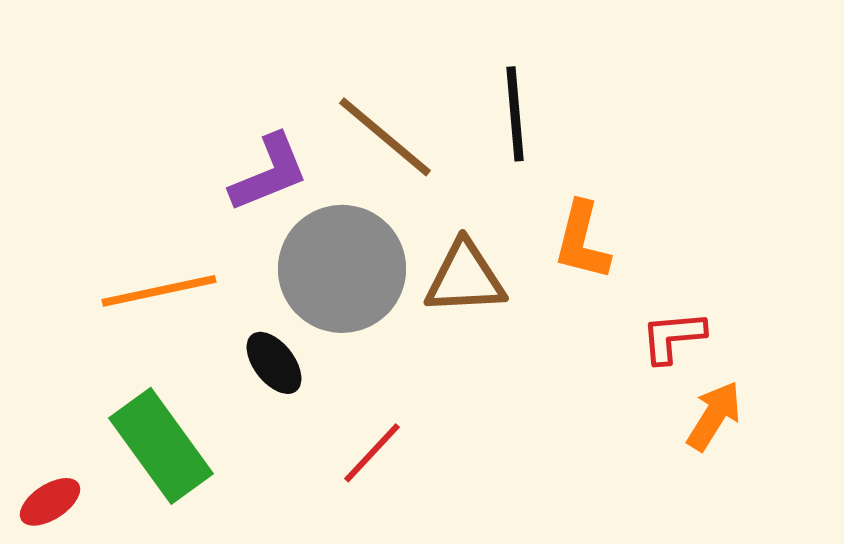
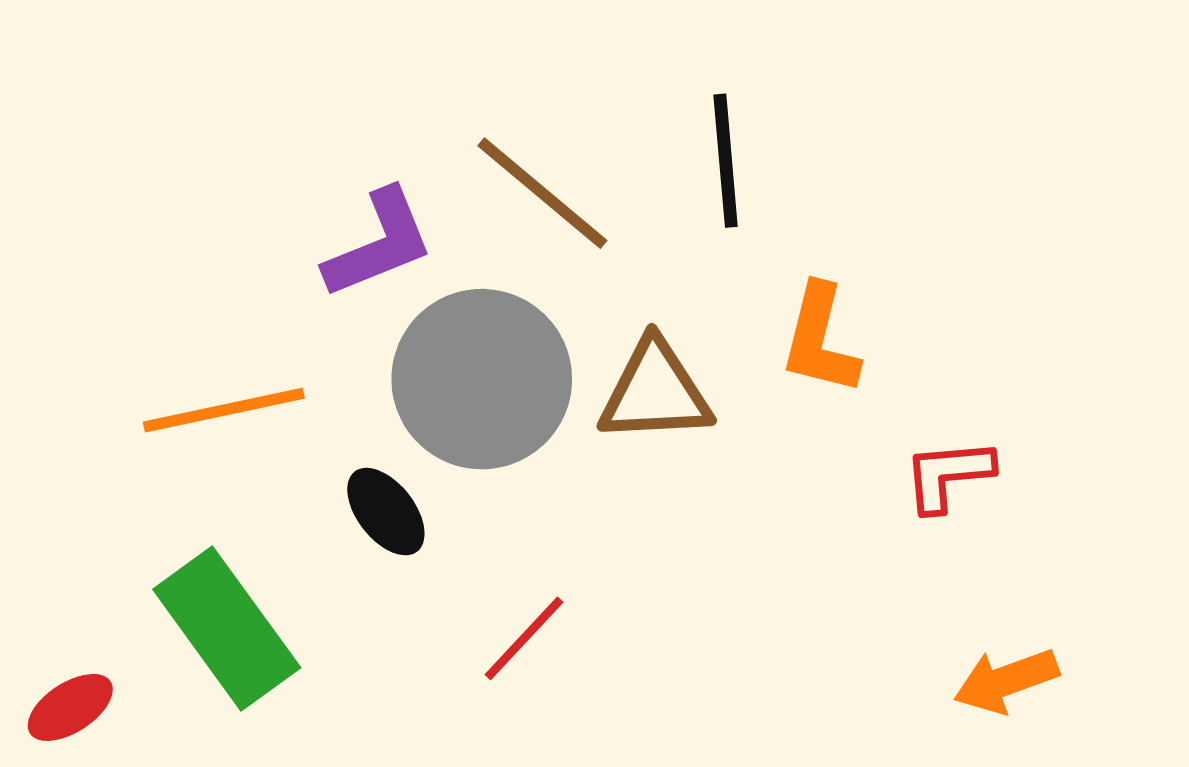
orange arrow: (714, 416) -> (1006, 681), moved, turned -142

